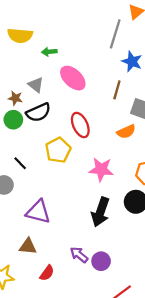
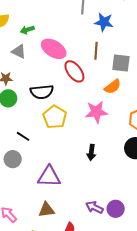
gray triangle: (36, 85) -> (19, 51), moved
black semicircle: (38, 112) -> (42, 92), moved, turned 30
red ellipse: (80, 125) -> (74, 71), moved
pink star: (101, 169) -> (96, 112), moved
black arrow: (100, 212) -> (91, 152), moved, size x0.6

